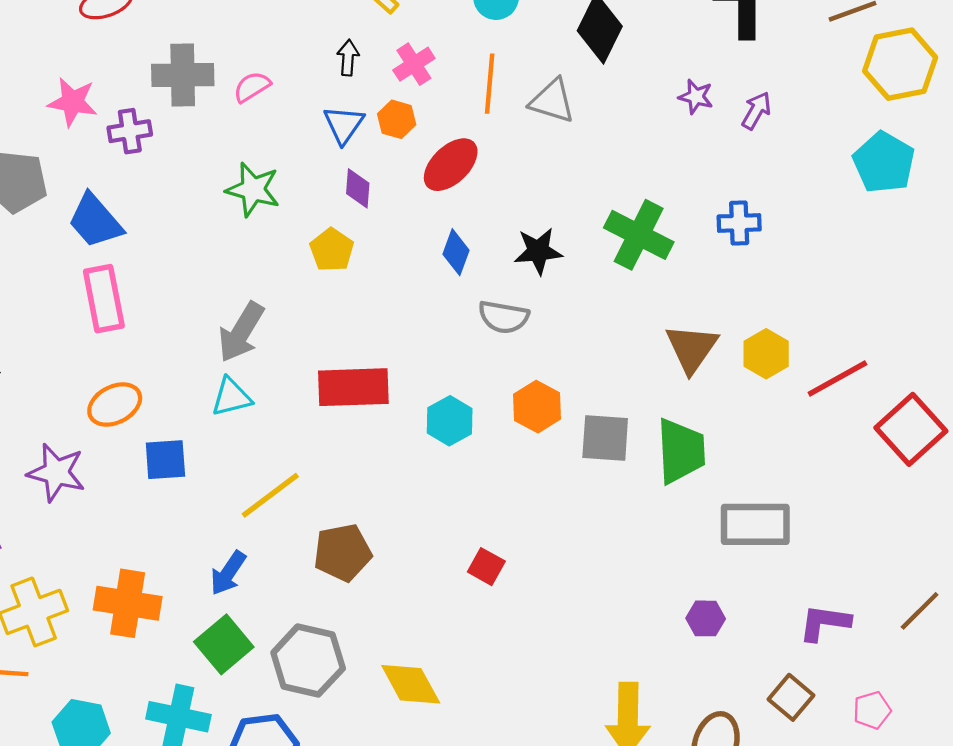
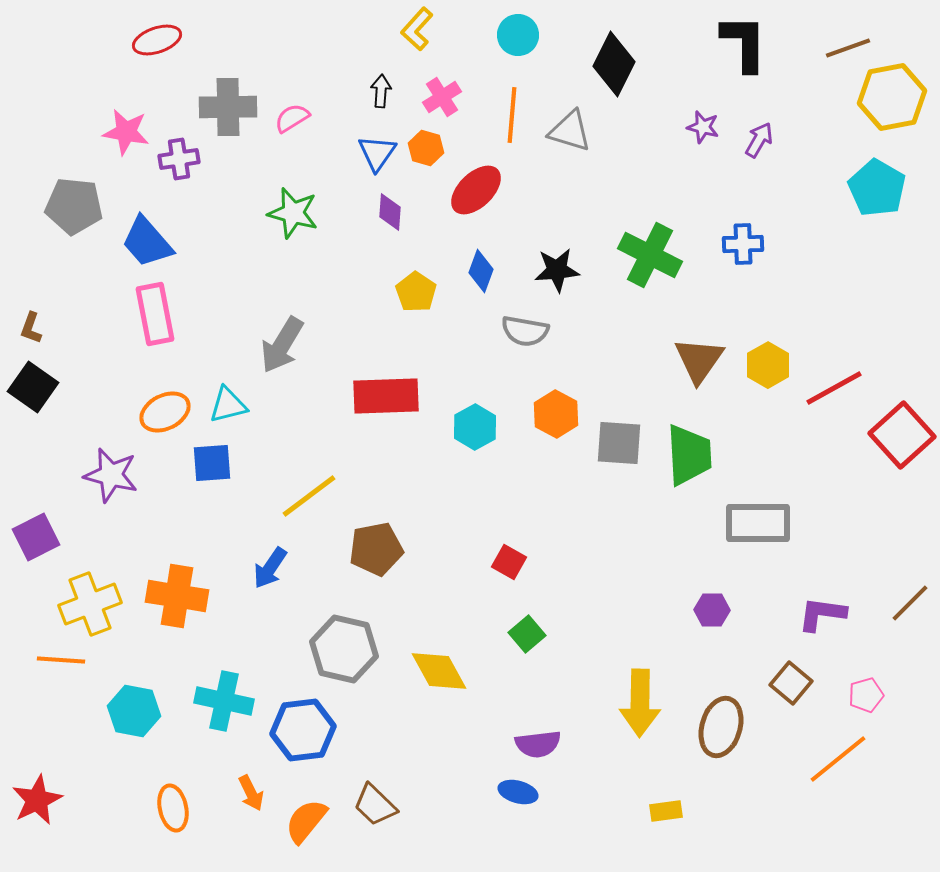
yellow pentagon: (332, 250) -> (416, 292), moved
cyan triangle: (231, 397) -> (228, 405), moved
green square: (224, 644) -> (527, 634), moved, size x0.7

